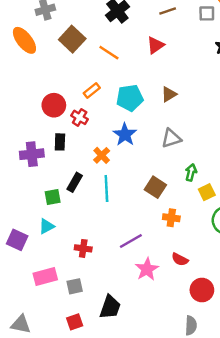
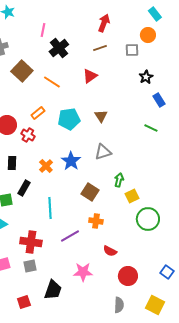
brown triangle: (169, 94) -> (101, 116), turned -32
blue star: (125, 135) -> (71, 161), moved
black rectangle: (60, 142) -> (12, 163), moved
cyan line: (106, 188) -> (50, 208), moved
orange cross: (171, 218) -> (96, 221), moved
red cross: (83, 248) -> (31, 242), size x1.5
pink star: (147, 269) -> (83, 272), moved, turned 30
gray square: (75, 286) -> (30, 266), moved

